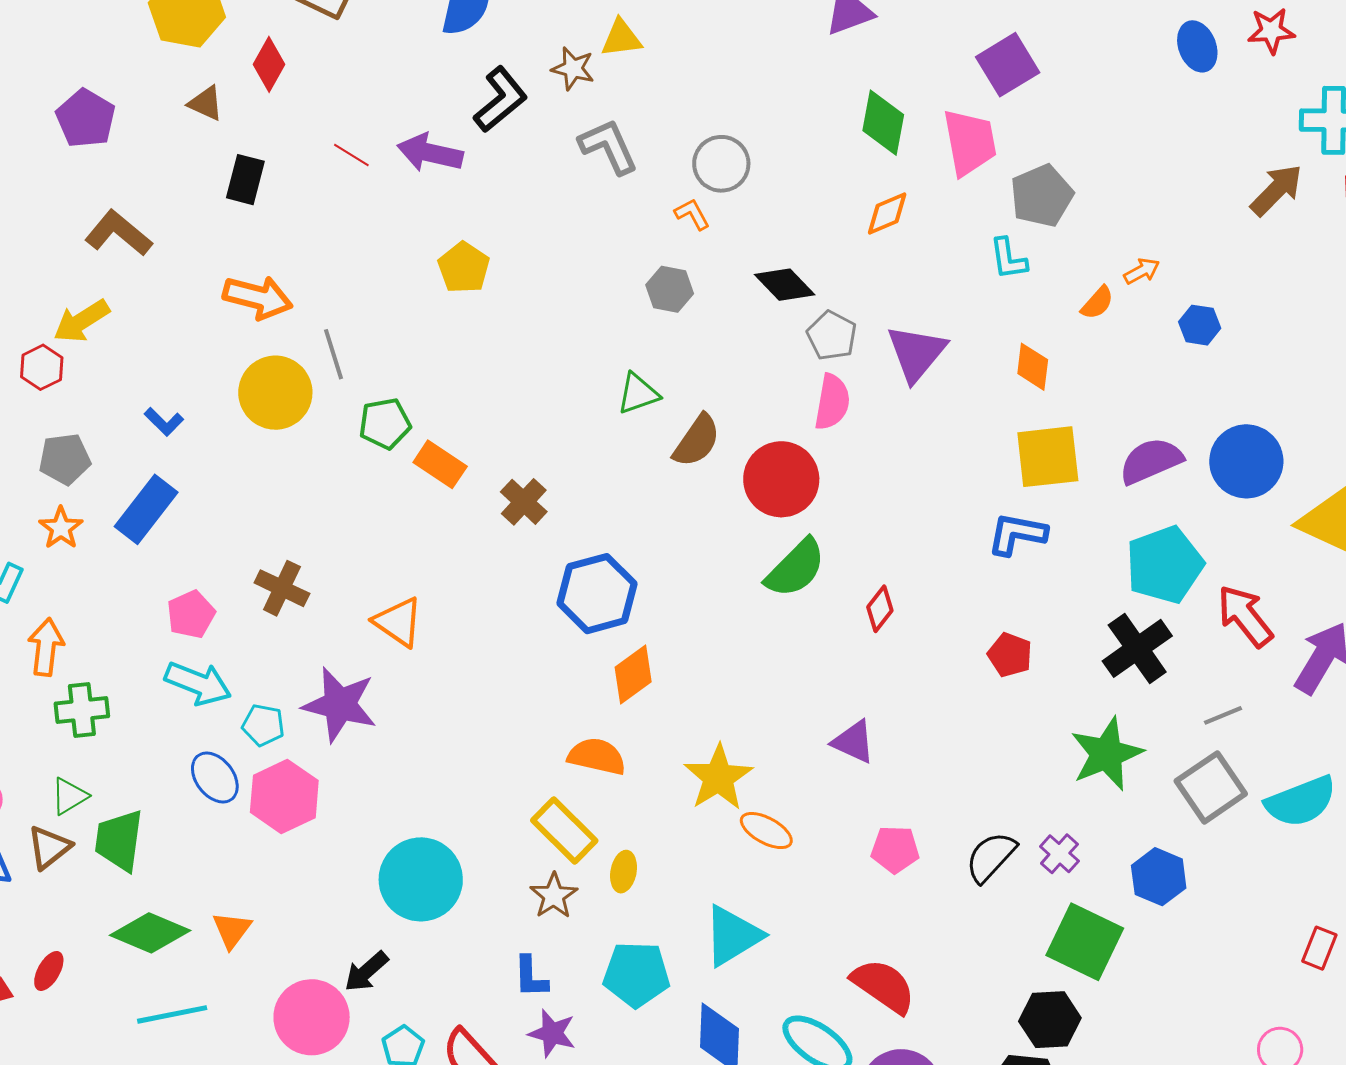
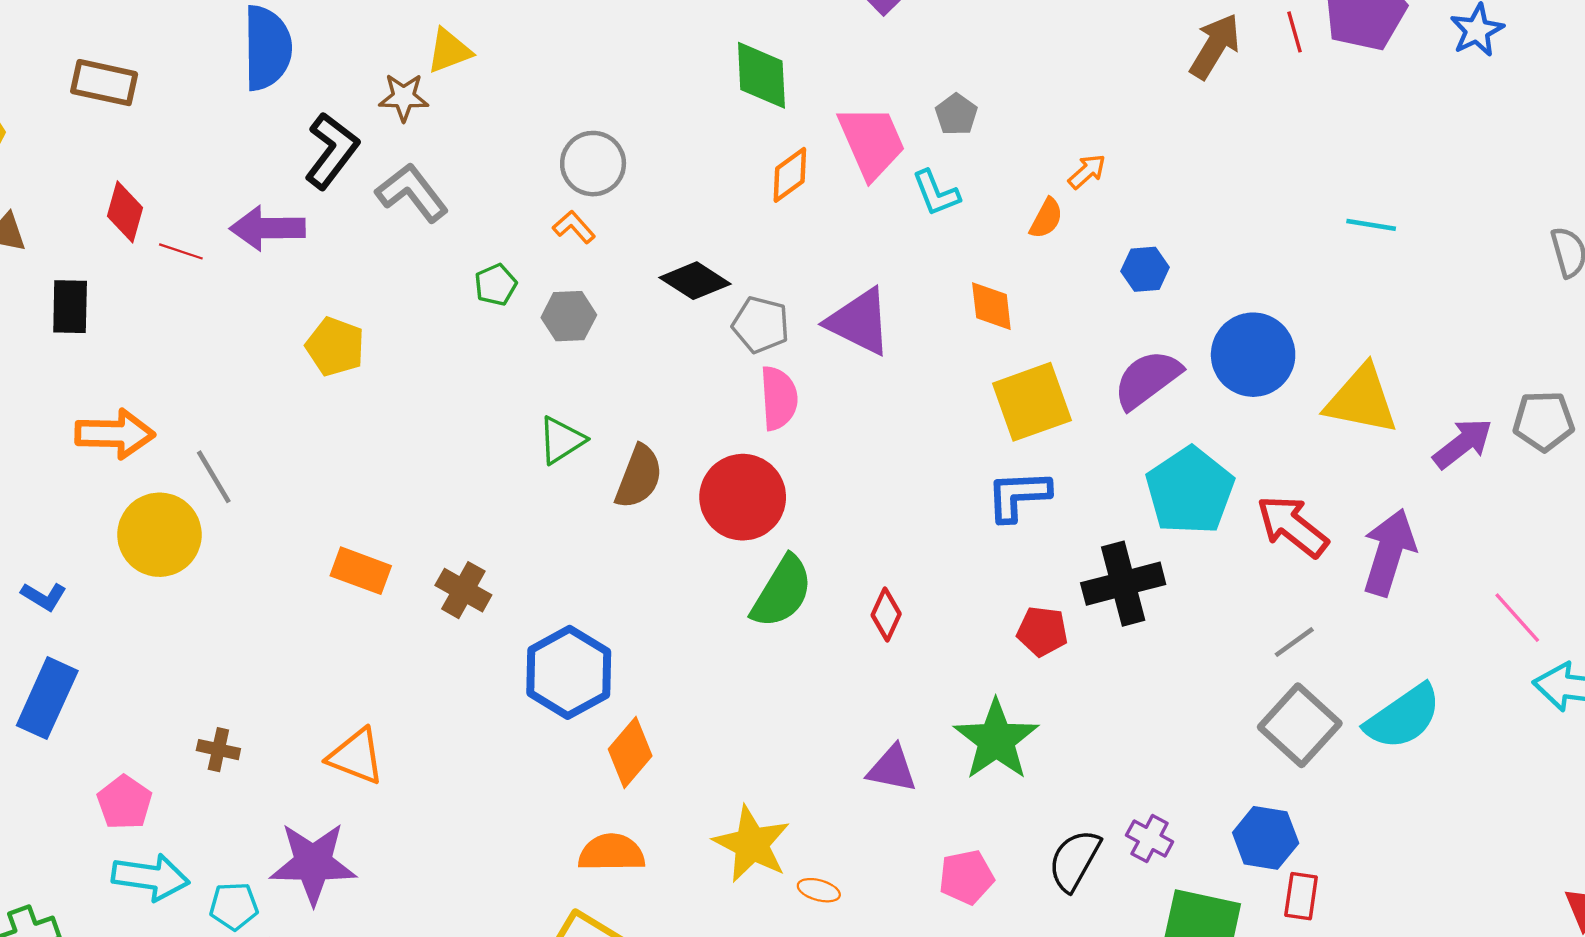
red diamond: (269, 64) -> (125, 212), moved
pink trapezoid: (970, 142) -> (872, 142), moved
gray L-shape: (608, 146) -> (412, 193), moved
gray pentagon: (1042, 196) -> (956, 114), size x0.6
blue hexagon: (1200, 325) -> (1145, 269), moved
purple triangle: (916, 353) -> (859, 322), turned -30
green pentagon: (385, 424) -> (496, 285), moved, size x0.7
brown cross: (282, 588) -> (218, 750), size x0.7
black cross: (1137, 648) -> (1123, 584), moved, turned 34
green star: (1107, 754) -> (996, 740), moved
orange ellipse: (766, 831) -> (819, 890), size x0.7
red rectangle: (1319, 948) -> (1301, 896), moved

